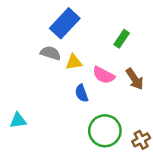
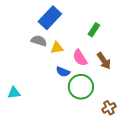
pink semicircle: (104, 75) -> (80, 58), turned 30
blue semicircle: (82, 93) -> (63, 72), turned -48
green circle: (105, 131) -> (81, 87), moved

